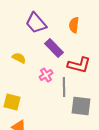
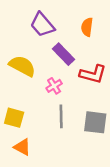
yellow semicircle: (19, 58) -> (22, 66), size x1.6
gray line: (64, 87) -> (61, 116), moved

